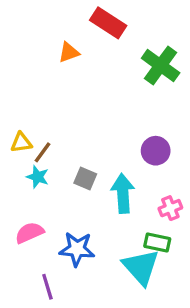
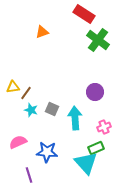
red rectangle: (108, 23) -> (84, 14), moved
cyan star: (38, 177) -> (31, 110), moved
green rectangle: (157, 242) -> (96, 148), turned -35

